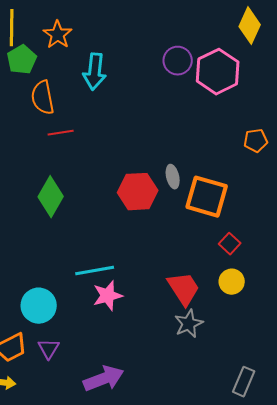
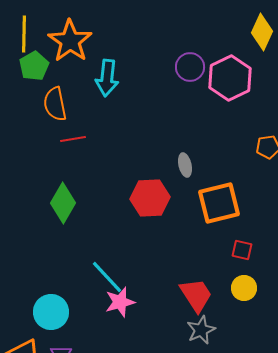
orange star: (58, 35) -> (70, 41), size x1.5
gray ellipse: (173, 177) -> (185, 165), moved
orange square: (207, 197) -> (219, 203), turned -30
red square: (230, 244) -> (242, 250), turned -30
cyan line: (95, 271) -> (107, 277), turned 57

